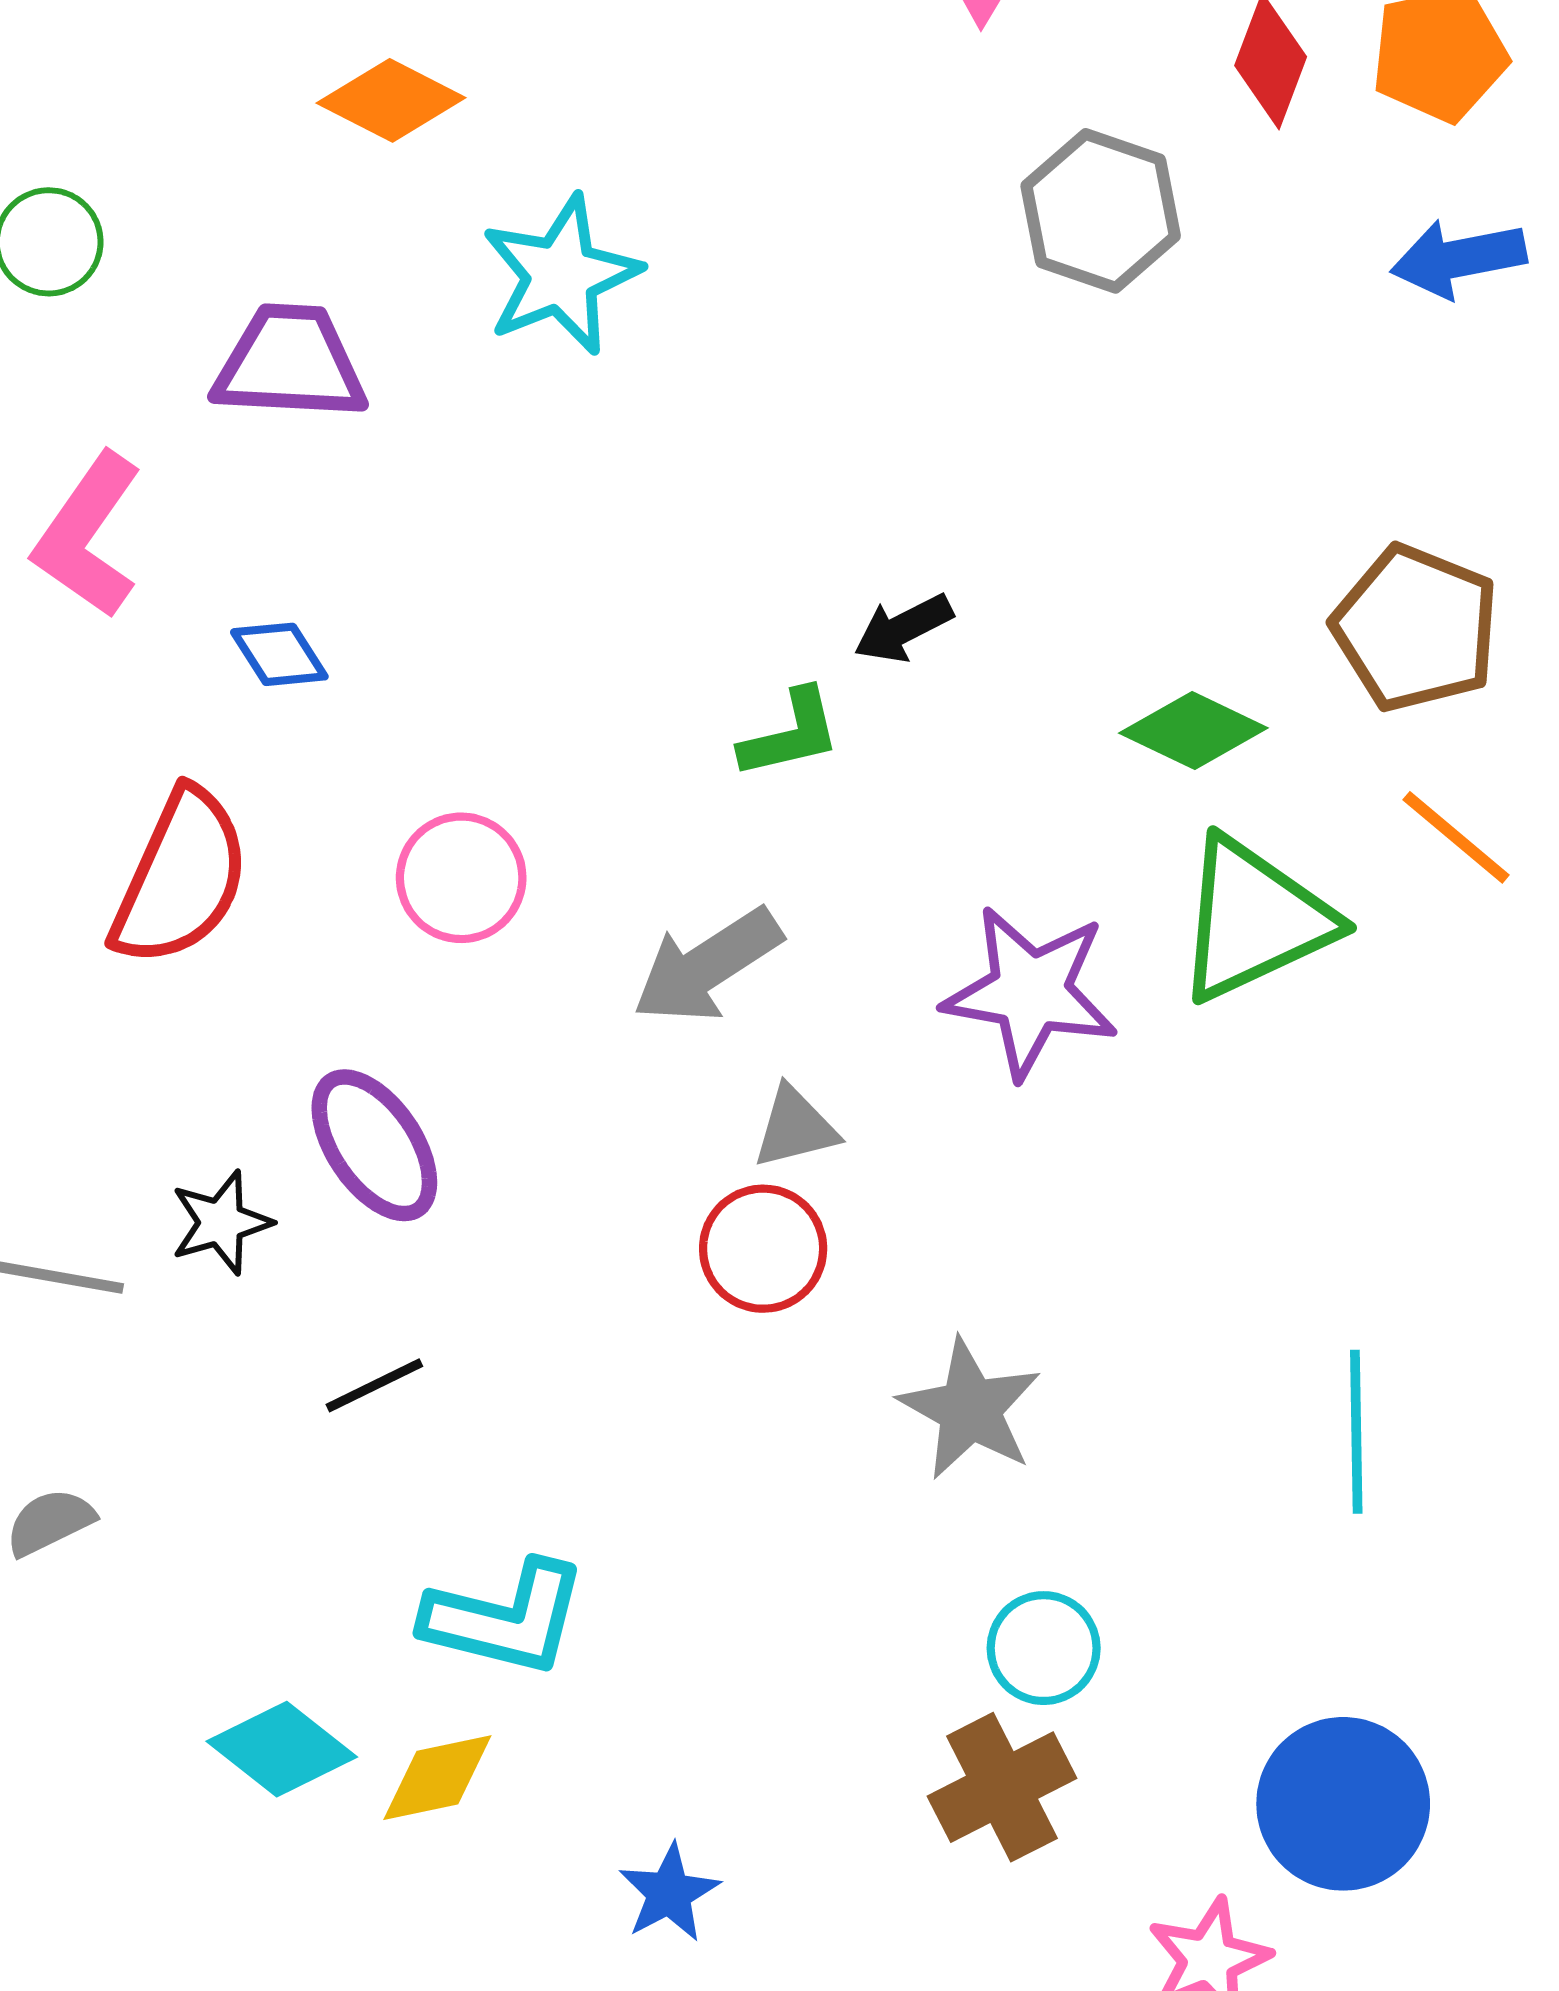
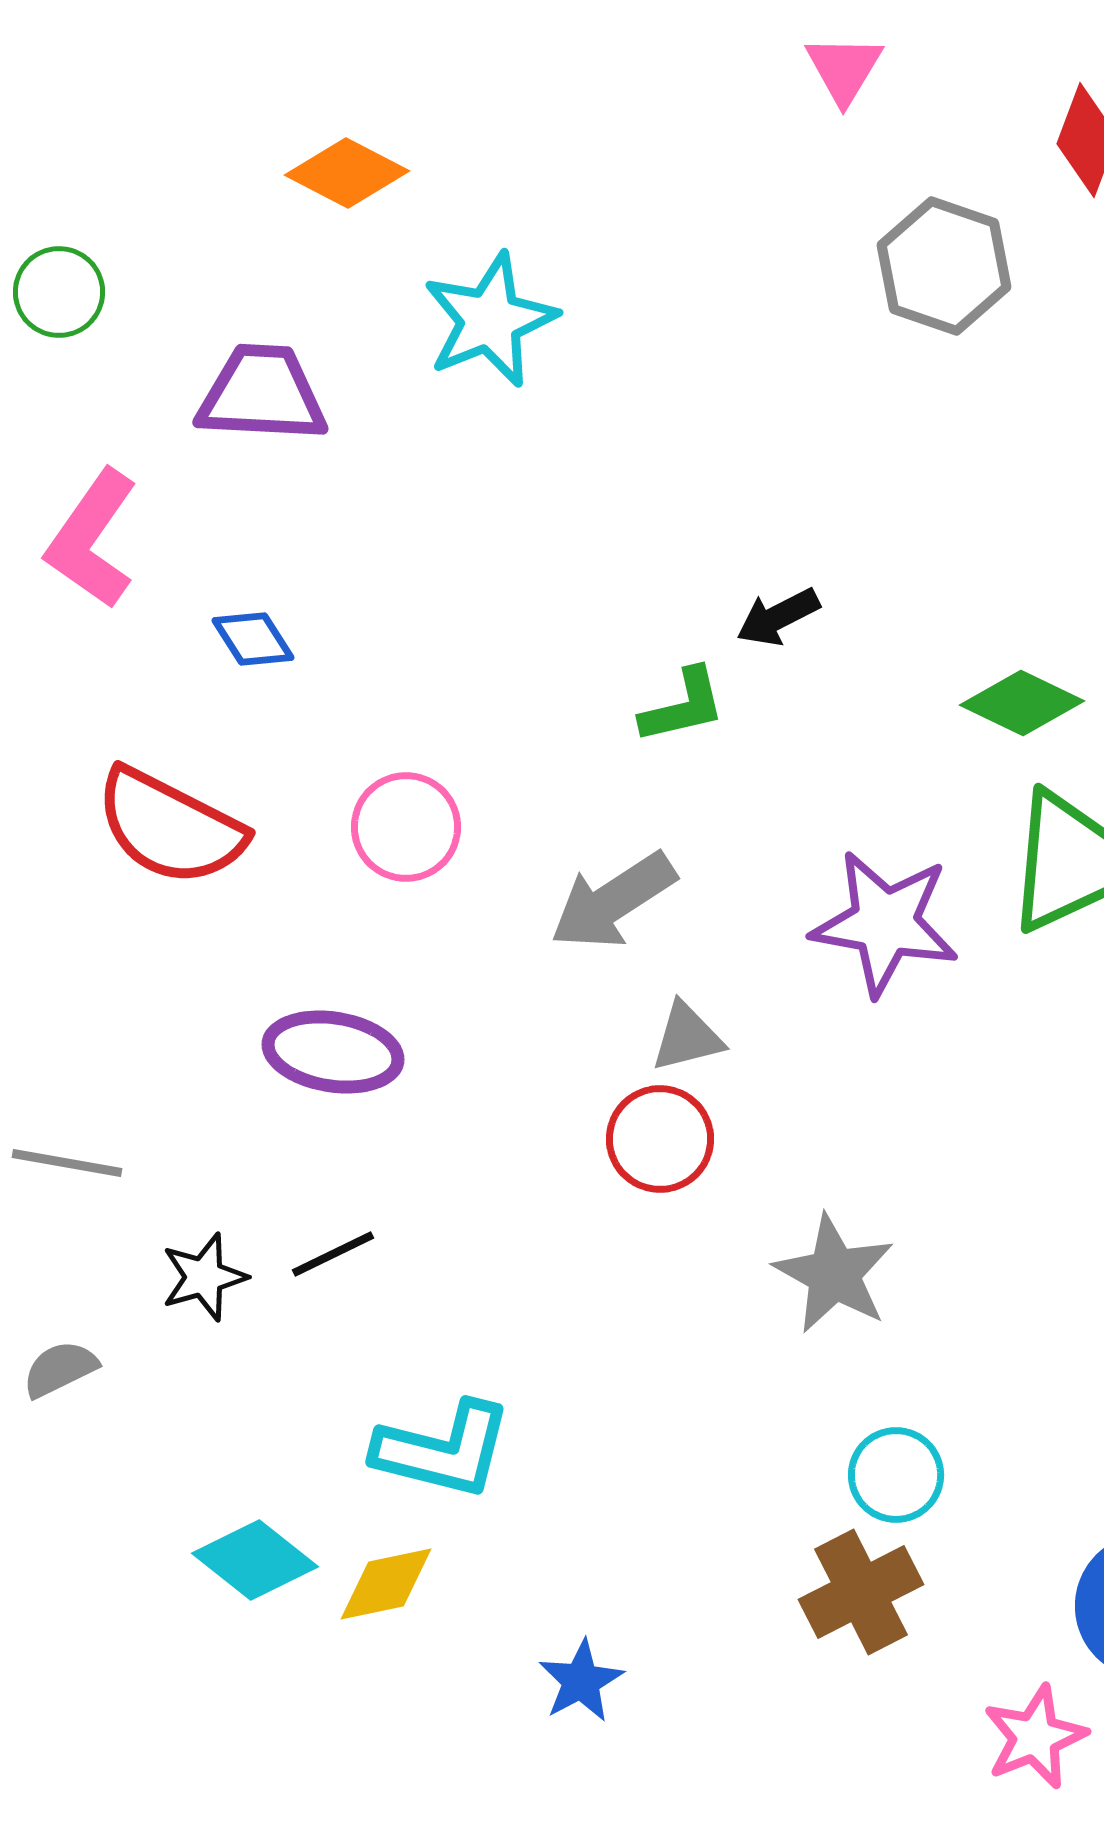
red semicircle: (181, 878) -> (170, 827), turned 93
purple ellipse: (374, 1145) -> (333, 1052), turned -47
black star: (221, 1223) -> (204, 1277), moved

